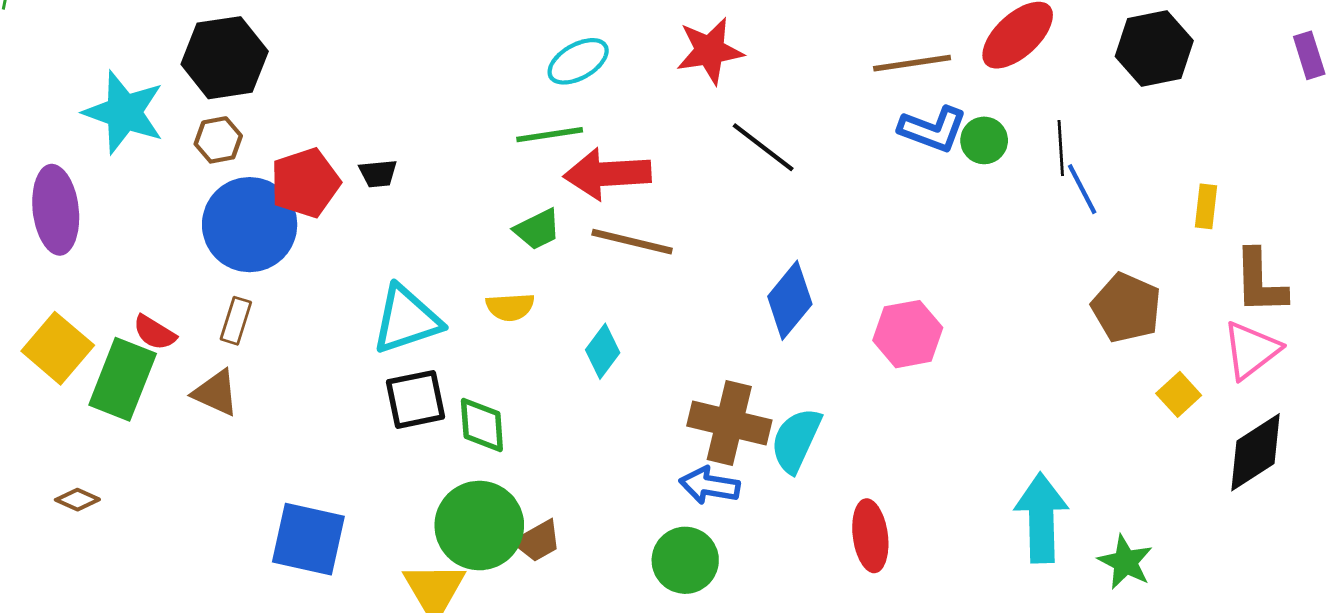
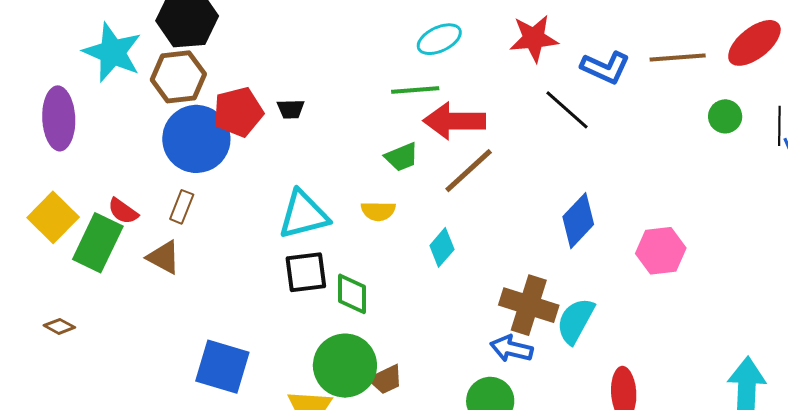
blue L-shape: (933, 129) -> (605, 67), moved
brown hexagon: (218, 140) -> (178, 77), size x1.6
brown line: (632, 242) -> (469, 171), turned -60

